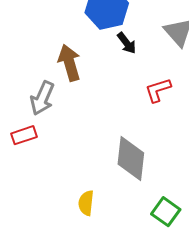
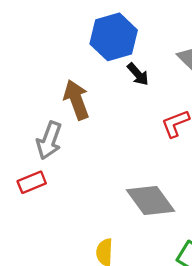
gray diamond: (131, 159) -> (150, 201), turned -39

